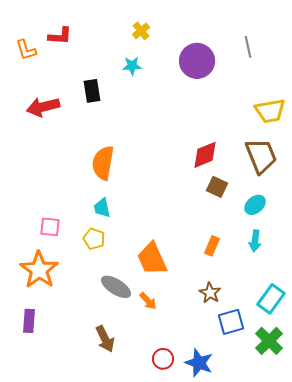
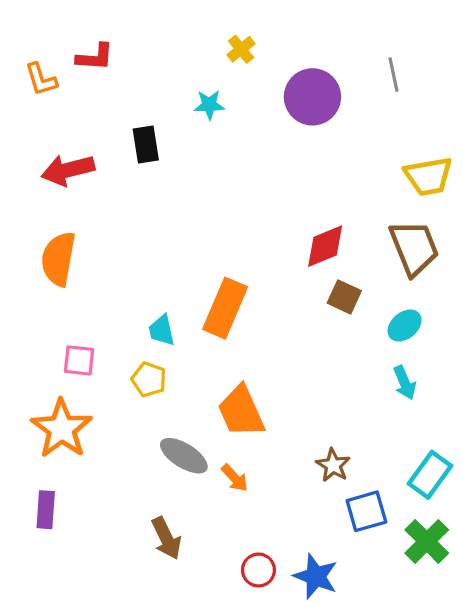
yellow cross: (141, 31) -> (241, 49), moved
orange semicircle: (103, 163) -> (58, 259), moved
cyan arrow: (255, 241) -> (405, 383), turned -30
orange rectangle: (212, 246) -> (225, 308), moved, size x1.8

